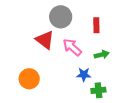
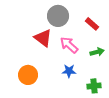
red rectangle: (96, 25) -> (92, 24), turned -48
blue star: (84, 75) -> (69, 71), moved

